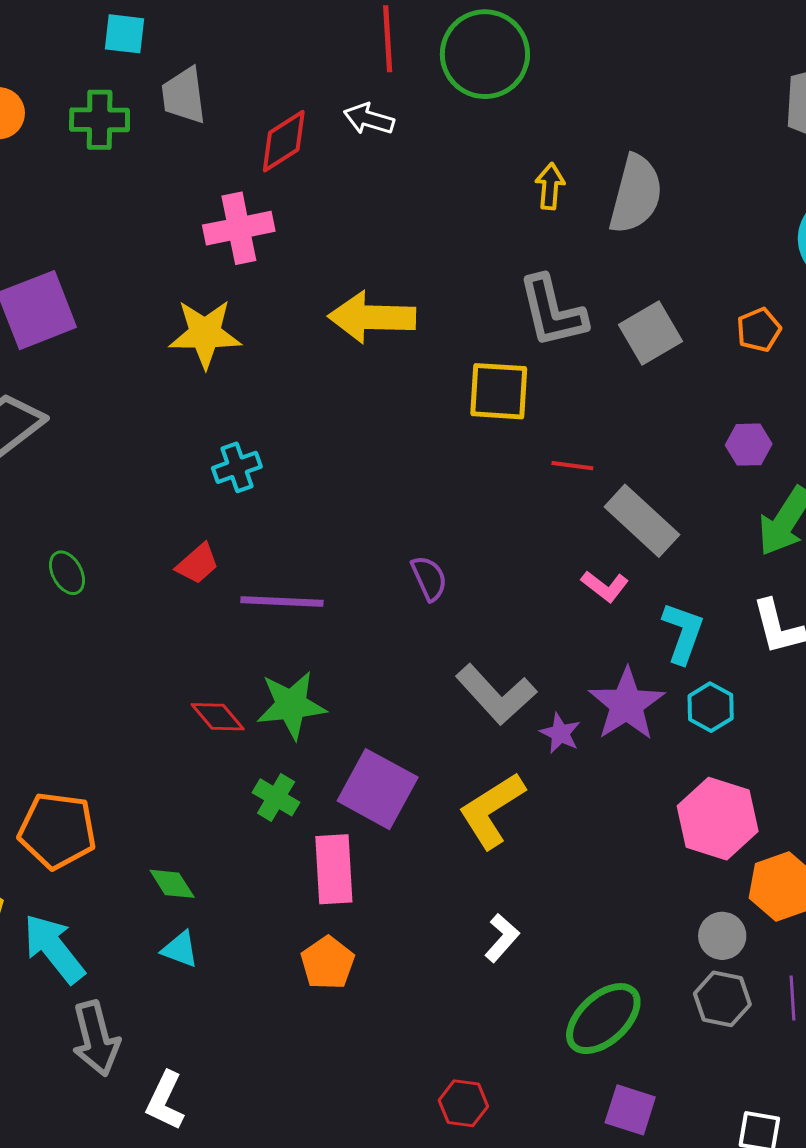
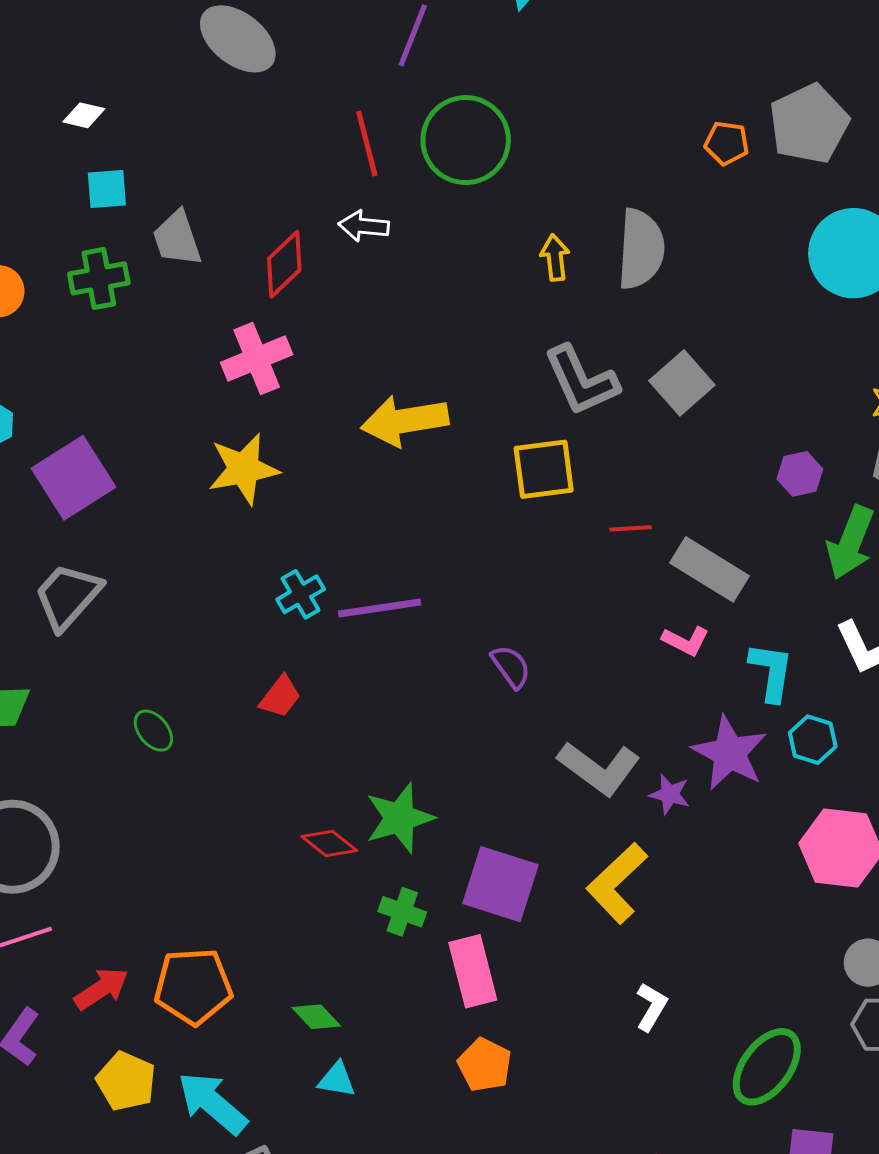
orange pentagon: (759, 330) -> (727, 143), moved, turned -30
purple line: (282, 602) -> (380, 608), moved

